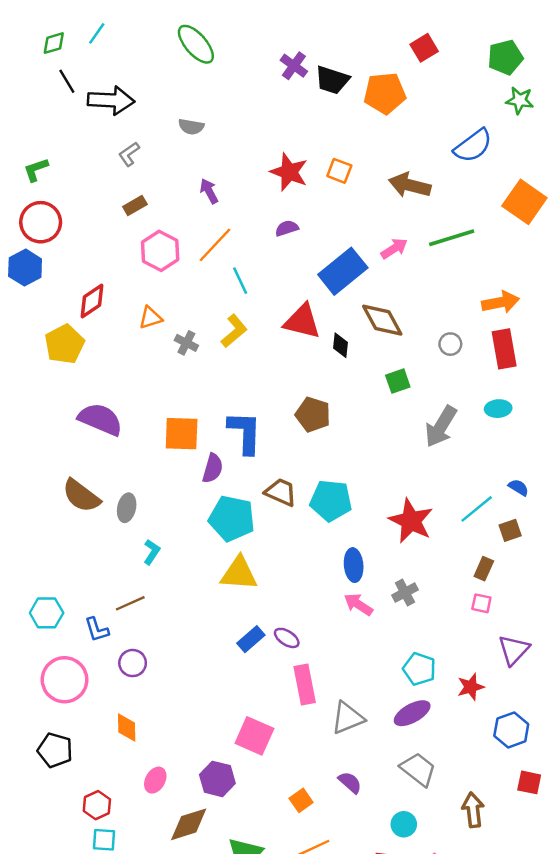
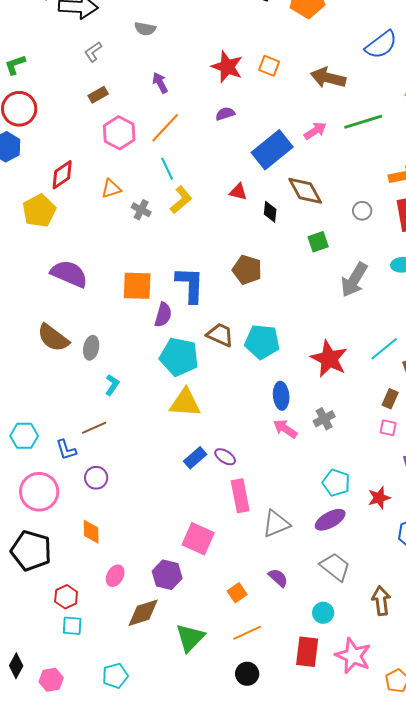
cyan line: (240, 281) -> (167, 169), moved
red triangle: (302, 321) -> (238, 192), size x0.6
black pentagon: (55, 750) -> (31, 551), size x1.4

